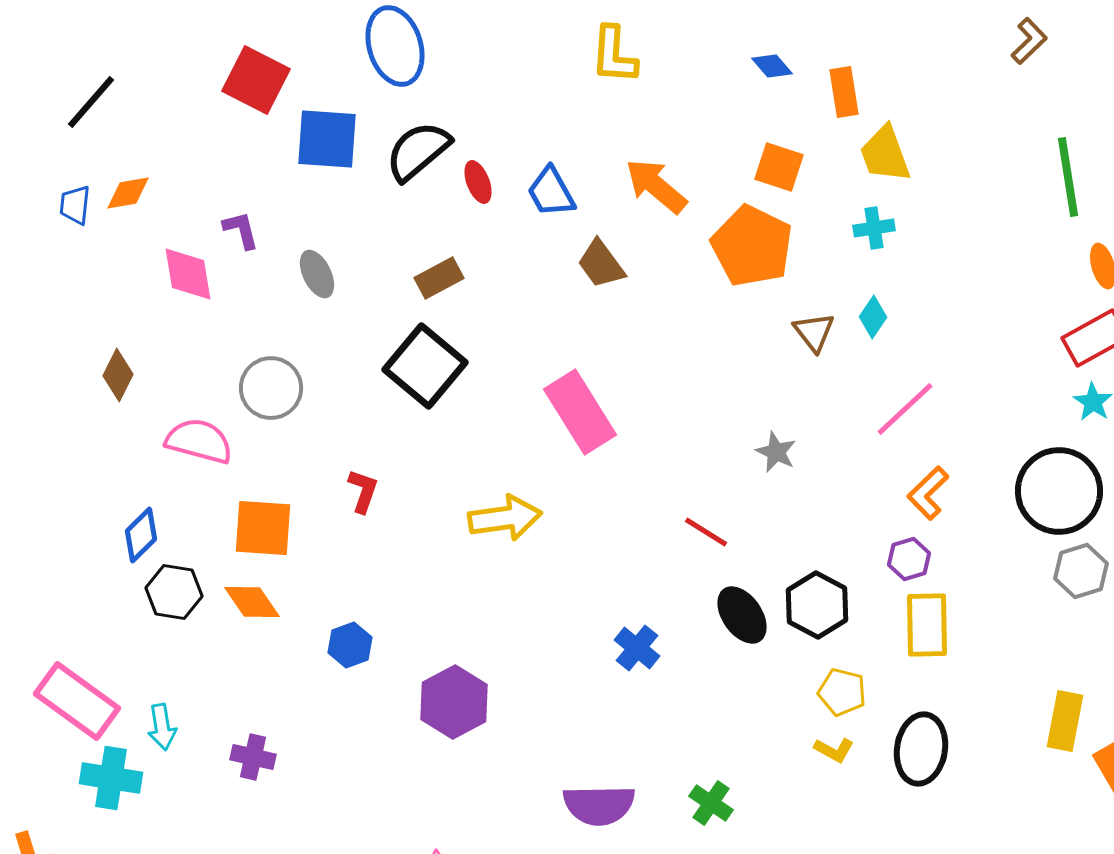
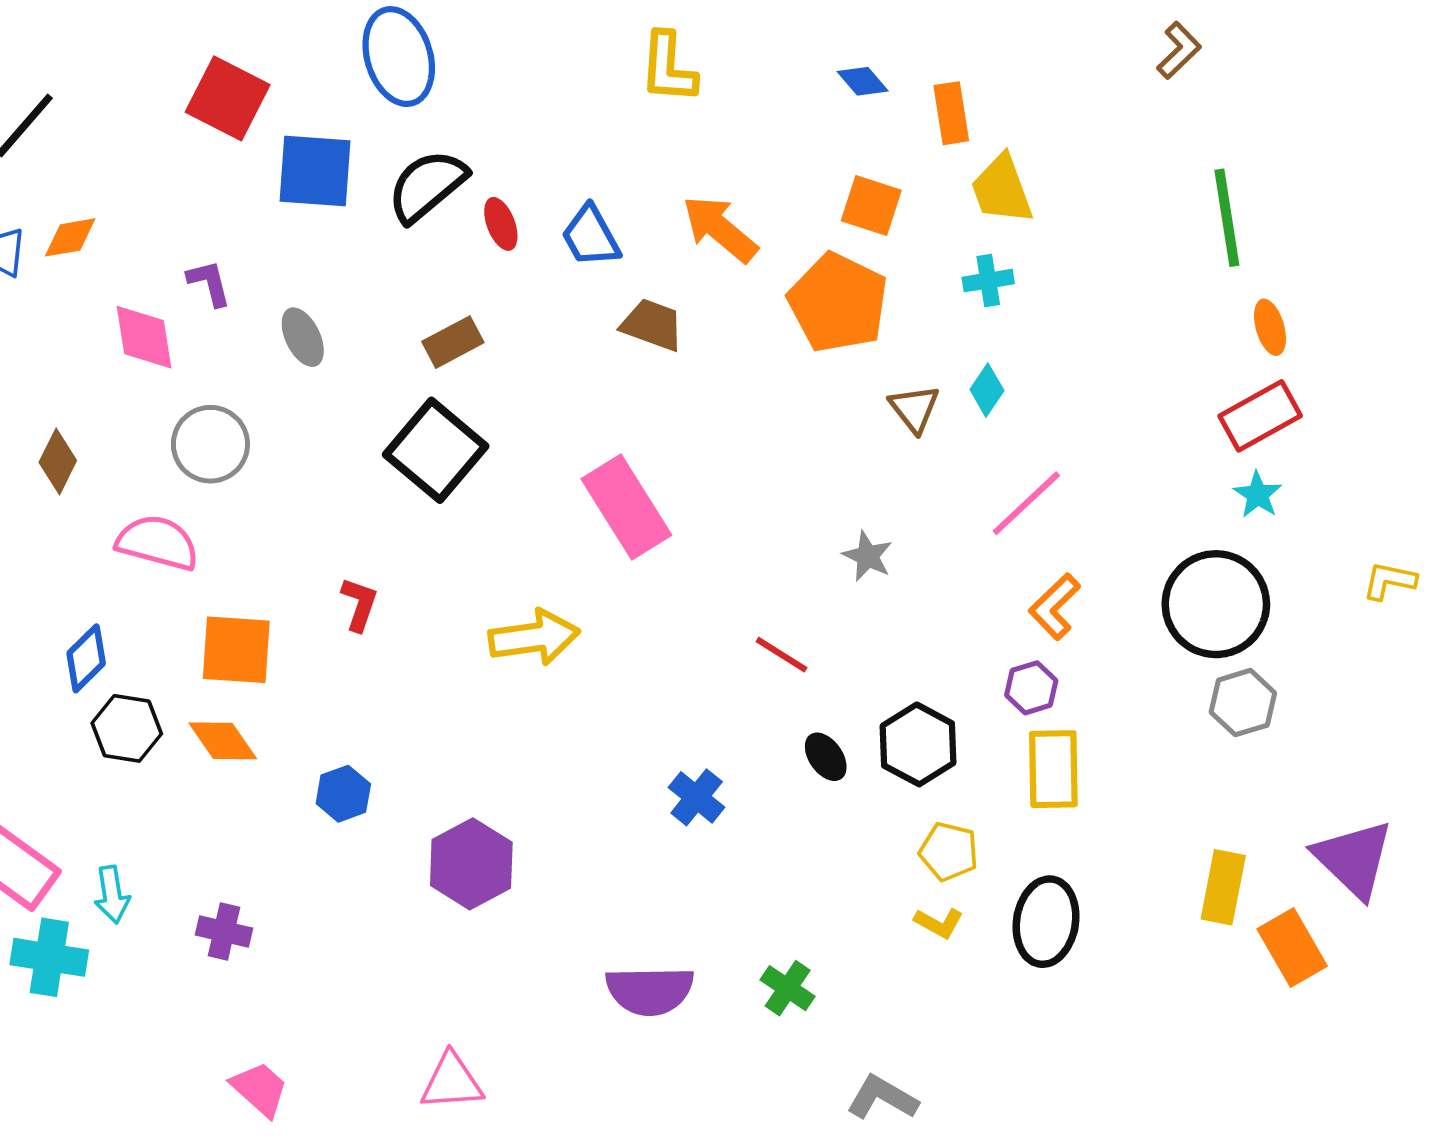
brown trapezoid: (601, 264) -> (652, 325), turned 146
gray circle: (271, 388) -> (210, 444), moved
black ellipse: (742, 615) -> (826, 757), size x0.7

